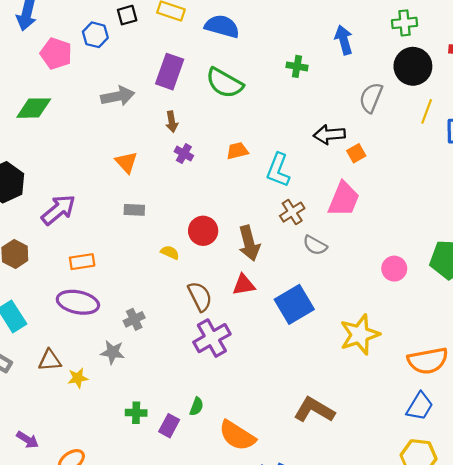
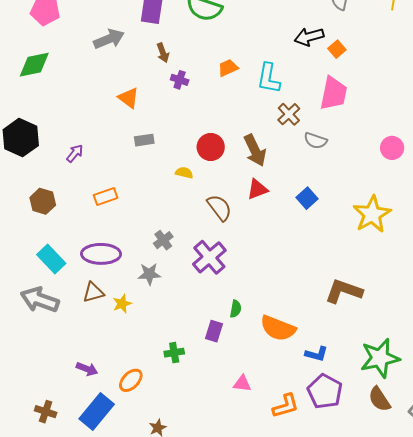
purple arrow: (58, 210) -> (75, 153), size x0.6
purple ellipse: (78, 302) -> (101, 254), moved
blue square: (294, 304) -> (307, 198), size x0.6
purple cross: (212, 338) -> (209, 257), moved
green cross: (136, 413) -> (174, 353), moved

